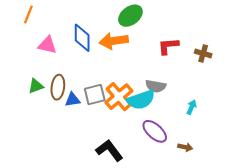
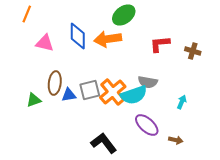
green triangle: (36, 86) -> (34, 100), moved

